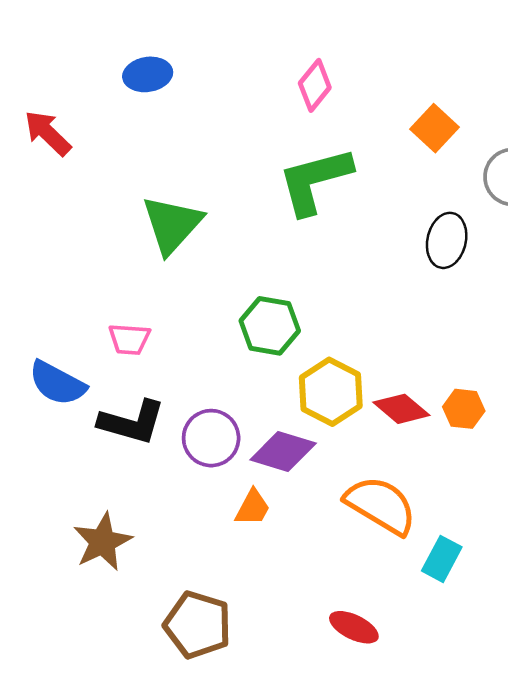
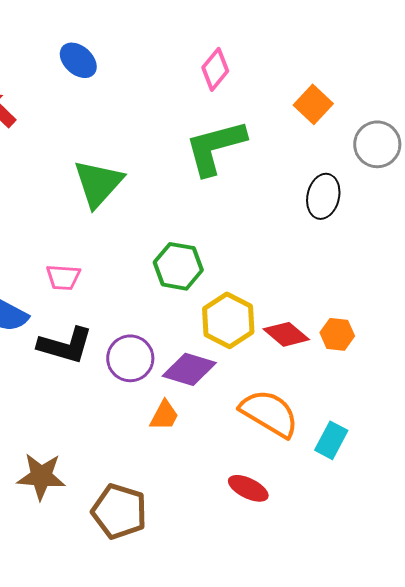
blue ellipse: (148, 74) -> (78, 60), turned 51
brown star: (102, 542) -> (41, 476), moved, turned 30
cyan rectangle: (442, 559) -> (331, 440), moved
red ellipse: (354, 627) -> (248, 488), moved

